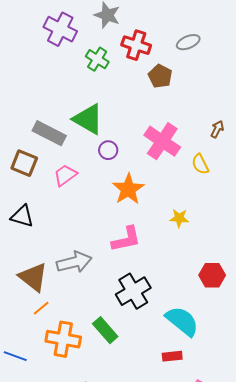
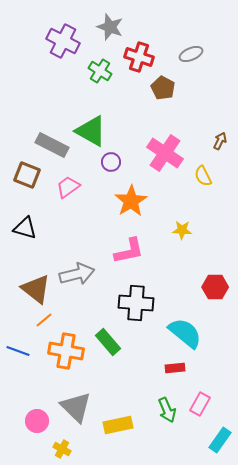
black cross: (133, 291) -> (136, 303), turned 36
blue line: (15, 356) -> (18, 351), moved

